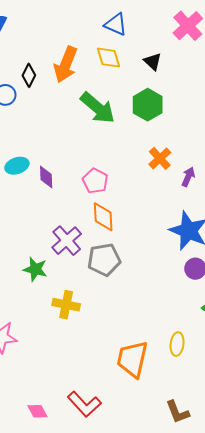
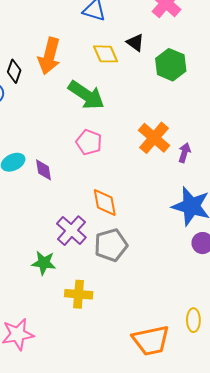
yellow diamond: (109, 58) -> (106, 54), moved
green hexagon: (148, 105) -> (171, 65), moved
orange cross: (160, 158) -> (154, 138), size x1.4
pink pentagon: (95, 181) -> (89, 142), moved
orange trapezoid: (132, 359) -> (151, 340), turned -108

